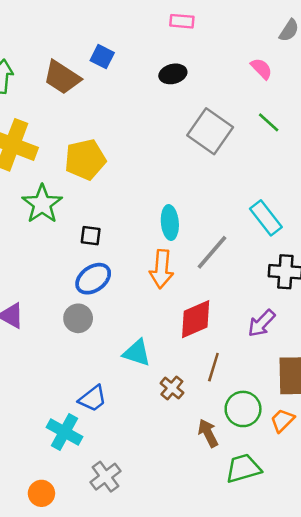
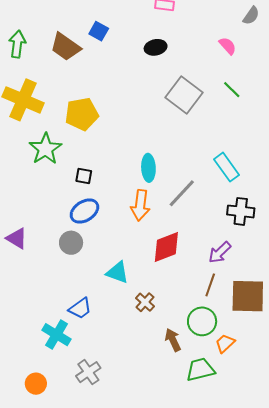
brown line: (213, 367) -> (210, 285), moved
orange trapezoid: (282, 420) -> (225, 343), moved

